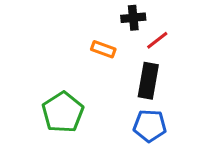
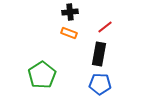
black cross: (133, 18) -> (70, 12), moved

